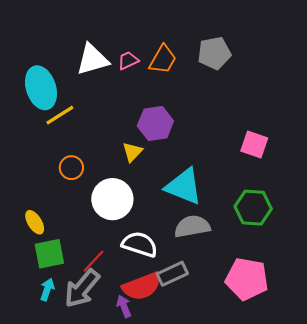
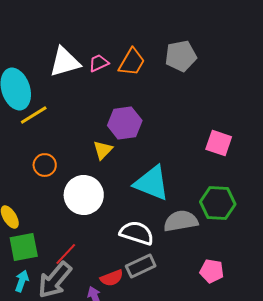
gray semicircle: (192, 226) -> (181, 221), moved
white semicircle: (140, 244) -> (137, 233), moved
pink pentagon: (247, 279) -> (212, 271), size x0.6
red semicircle: (142, 286) -> (112, 278), size x0.6

